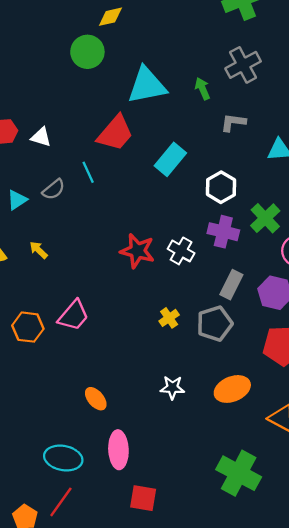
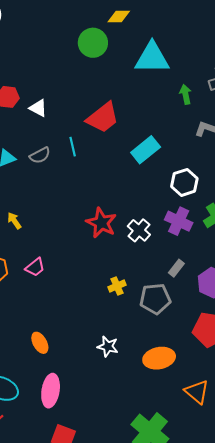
cyan triangle: (147, 85) -> (152, 58), moved
yellow arrow: (39, 250) -> (14, 221), moved
gray rectangle: (231, 285) -> (176, 268), size x0.7
pink trapezoid: (73, 315) -> (35, 267), size x0.7

